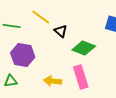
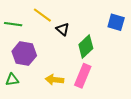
green diamond: (84, 48) -> (86, 46), turned -65
pink rectangle: (81, 77) -> (83, 76), turned 40

